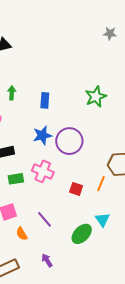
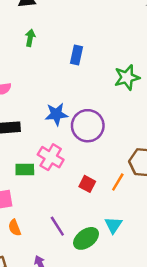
green arrow: (12, 93) -> (30, 38), moved
blue rectangle: (45, 100) -> (76, 55), moved
green rectangle: (16, 179) -> (25, 170), moved
purple line: (44, 219) -> (57, 226), moved

